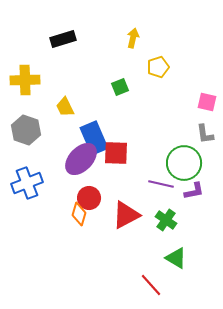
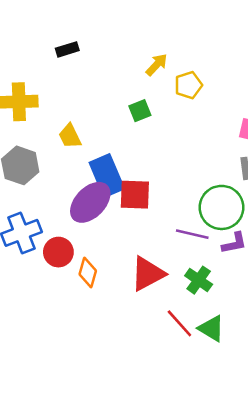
yellow arrow: (133, 38) -> (157, 65), moved, turned 30
black rectangle: (63, 39) -> (67, 49), size x0.7
red circle: (89, 198) -> (58, 252), moved
red line: (151, 285) -> (179, 323), moved

